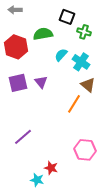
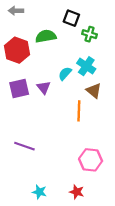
cyan semicircle: (61, 55) -> (65, 74), moved
orange line: (74, 104) -> (79, 111), turned -30
purple line: (23, 137) -> (24, 146), turned 60
red star: (51, 168) -> (77, 192), moved

